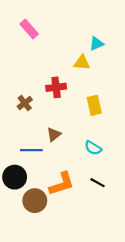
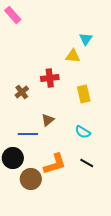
pink rectangle: (29, 29) -> (13, 15), moved
cyan triangle: (96, 44) -> (86, 39), turned -32

